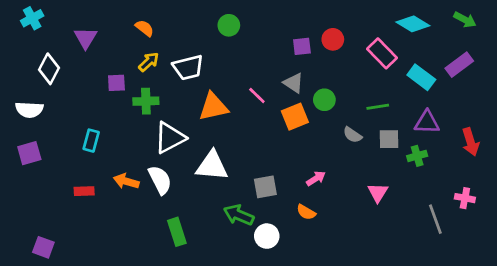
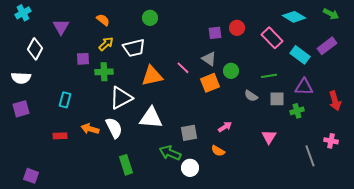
green circle: (229, 25) -> (150, 18), moved

